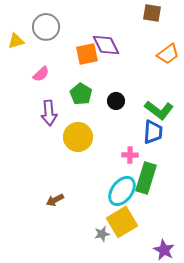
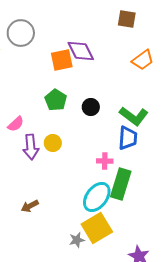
pink semicircle: (41, 74) -> (16, 124), moved
purple arrow: (49, 113) -> (31, 147), moved
yellow circle: (78, 137) -> (53, 143), size x0.6

